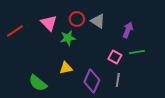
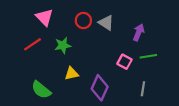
pink triangle: (49, 23) -> (44, 17), moved
red line: (15, 31) -> (32, 44), moved
green star: (68, 38) -> (63, 45), moved
gray line: (118, 80) -> (143, 89), moved

